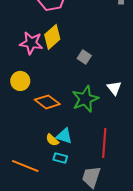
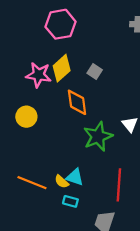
gray square: (84, 57) -> (95, 72), moved
orange diamond: (47, 102) -> (77, 102), moved, turned 45
orange line: (25, 166) -> (32, 183), moved

